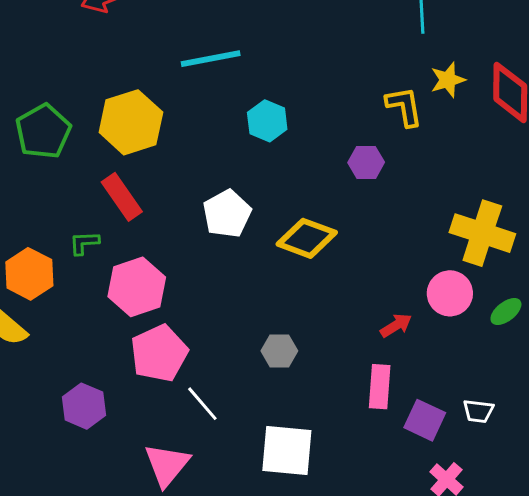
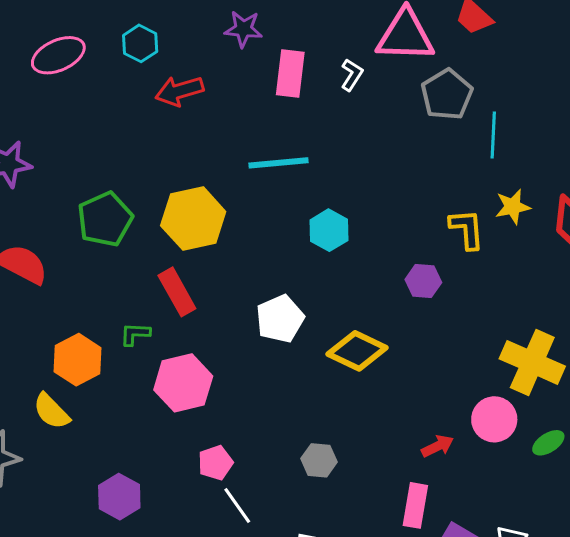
pink pentagon: (159, 353) -> (215, 463), moved, size x0.6

